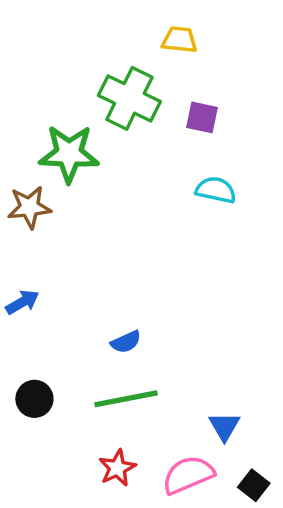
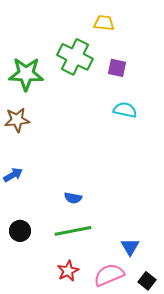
green star: (69, 154) -> (26, 74), moved
blue semicircle: (126, 342) -> (73, 198), turned 36

